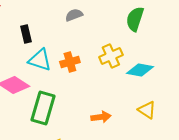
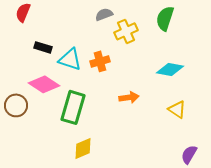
black rectangle: (26, 34) -> (43, 47), moved, turned -60
yellow cross: (111, 56) -> (126, 31), moved
orange arrow: (101, 117) -> (129, 97), moved

